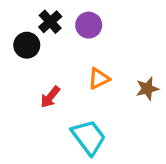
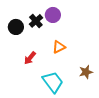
black cross: (50, 22) -> (36, 21), moved
brown star: (147, 89) -> (86, 72), moved

